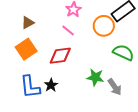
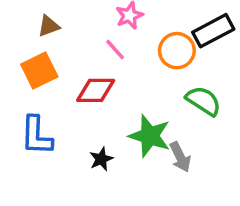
green star: (95, 77) -> (150, 136), size x1.4
black star: (51, 85) -> (101, 159), moved

